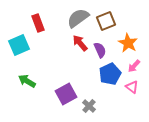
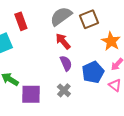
purple semicircle: (100, 50) -> (66, 63), moved
purple square: (66, 94) -> (31, 94), moved, turned 30
gray cross: (89, 106) -> (64, 90), moved

